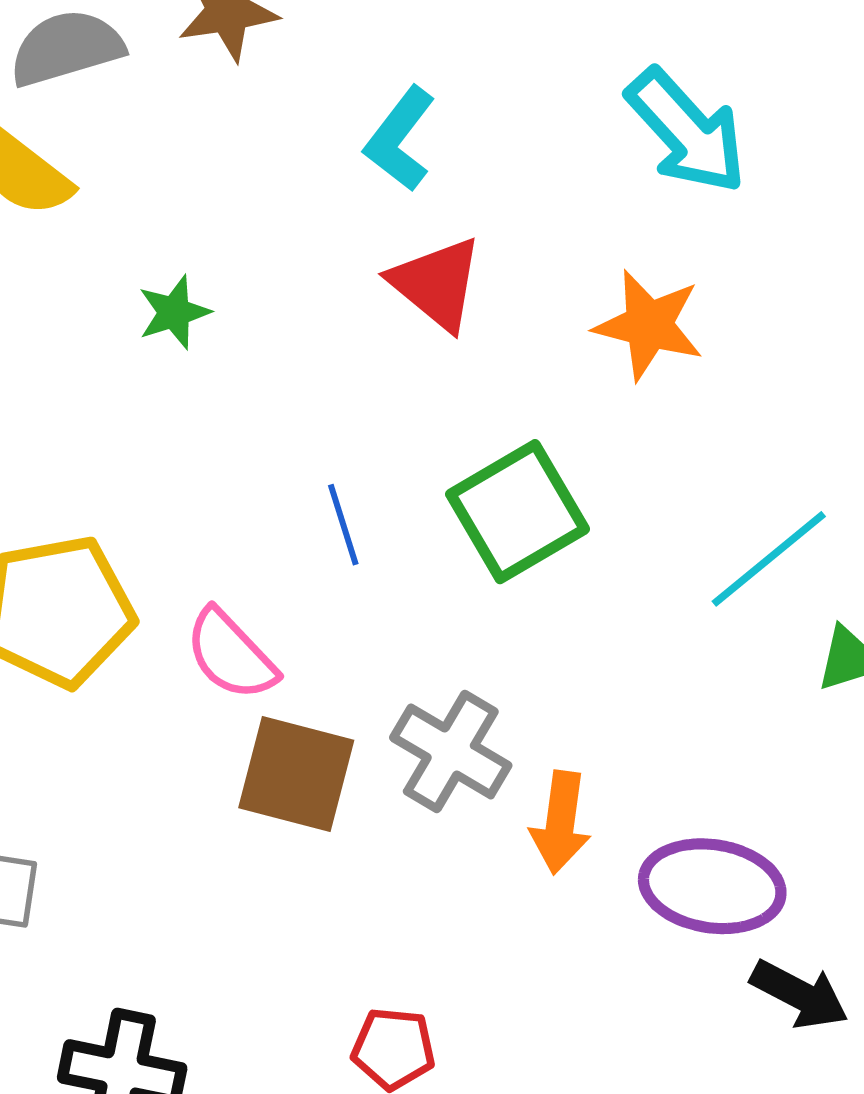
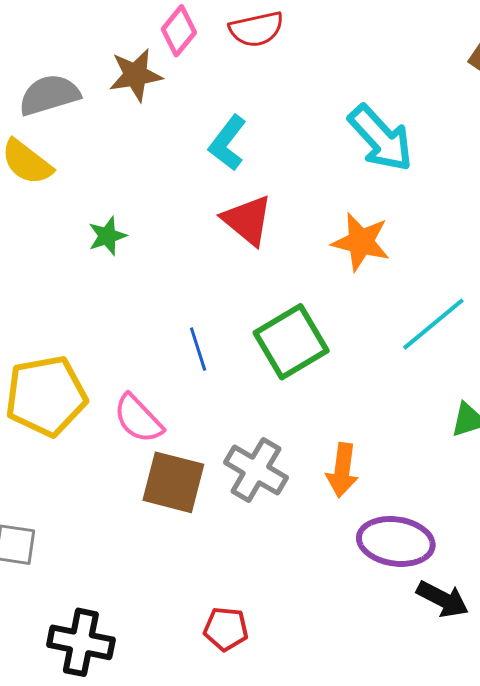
cyan line: (769, 559) -> (433, 324), moved
orange arrow: (560, 822) -> (342, 470), moved

